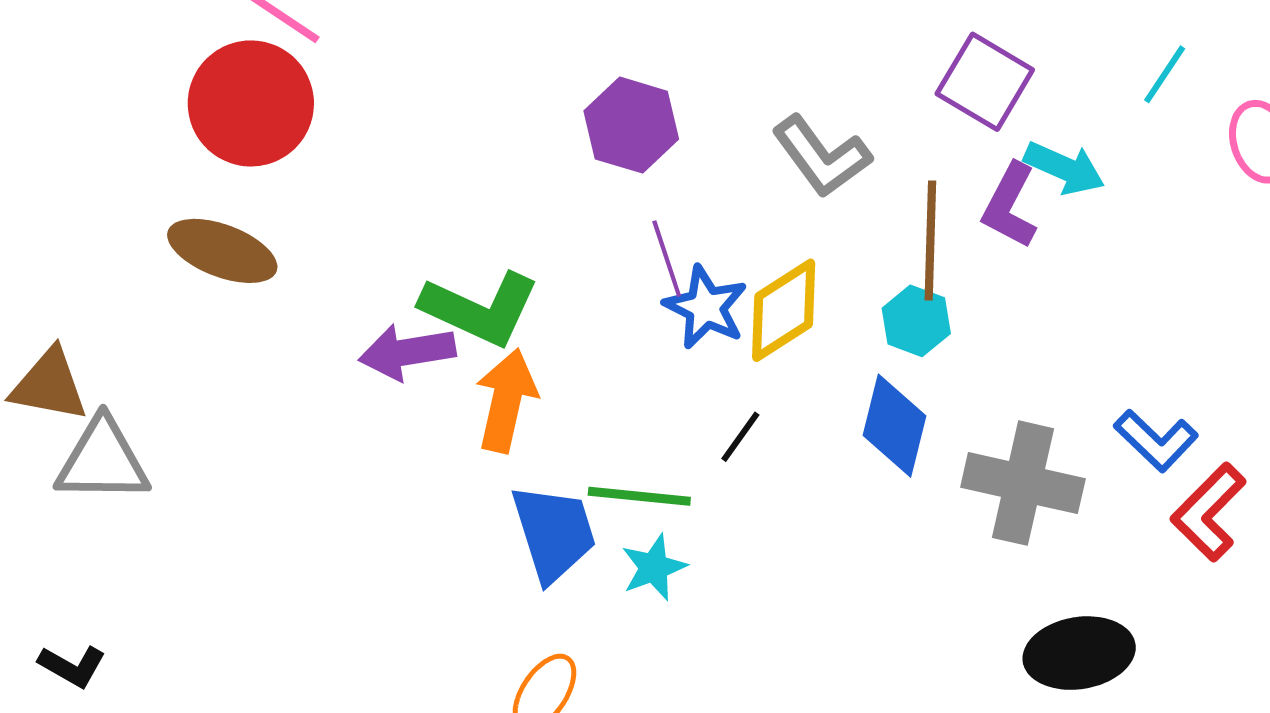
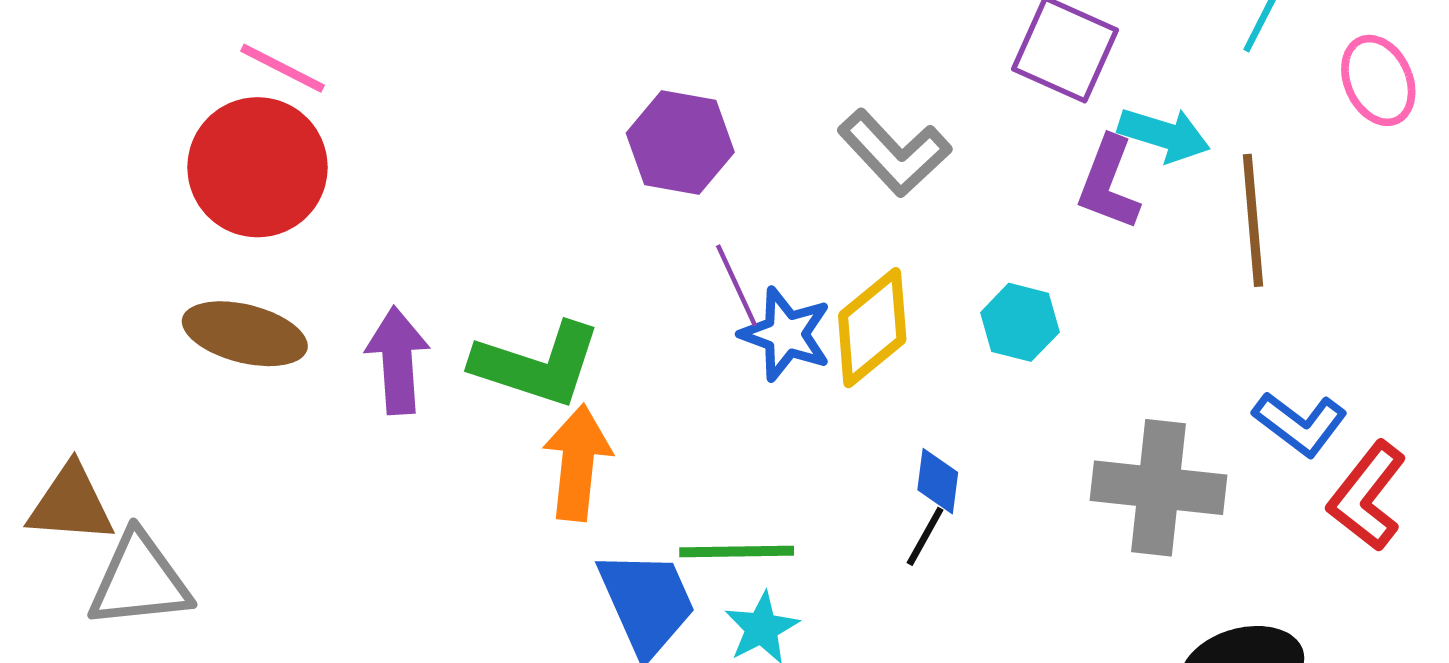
brown line: (930, 241) -> (1253, 220), moved
purple arrow: (407, 352) -> (398, 360), moved, turned 102
blue diamond: (894, 426) -> (938, 481), moved, size x0.6
black line: (740, 437) -> (925, 536), moved

